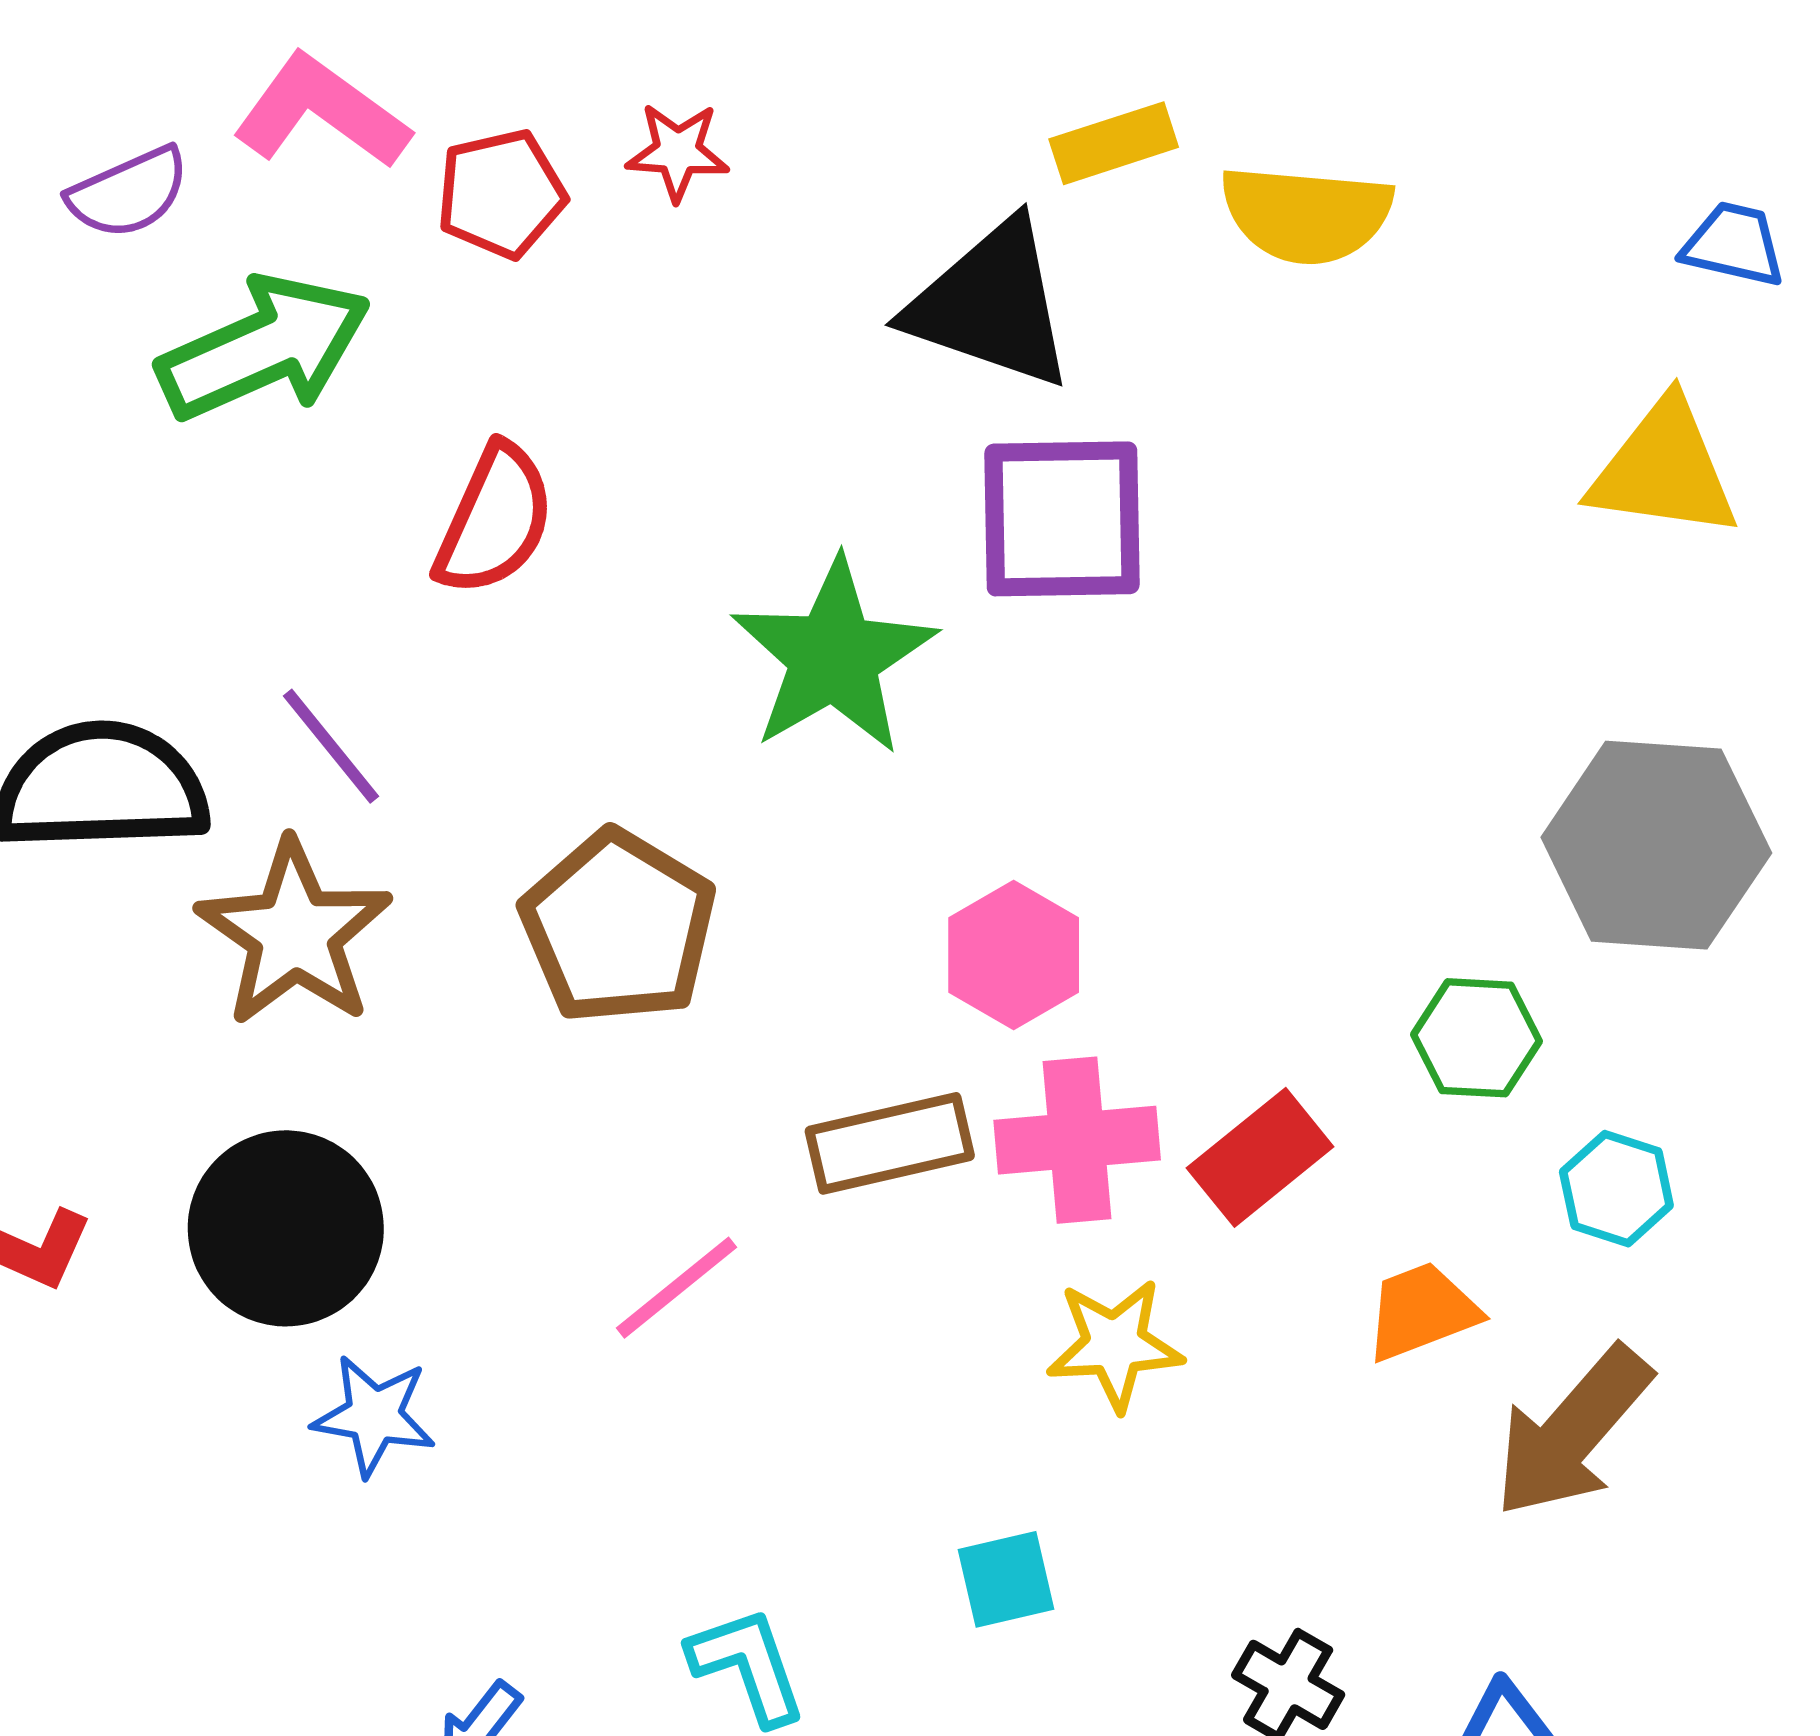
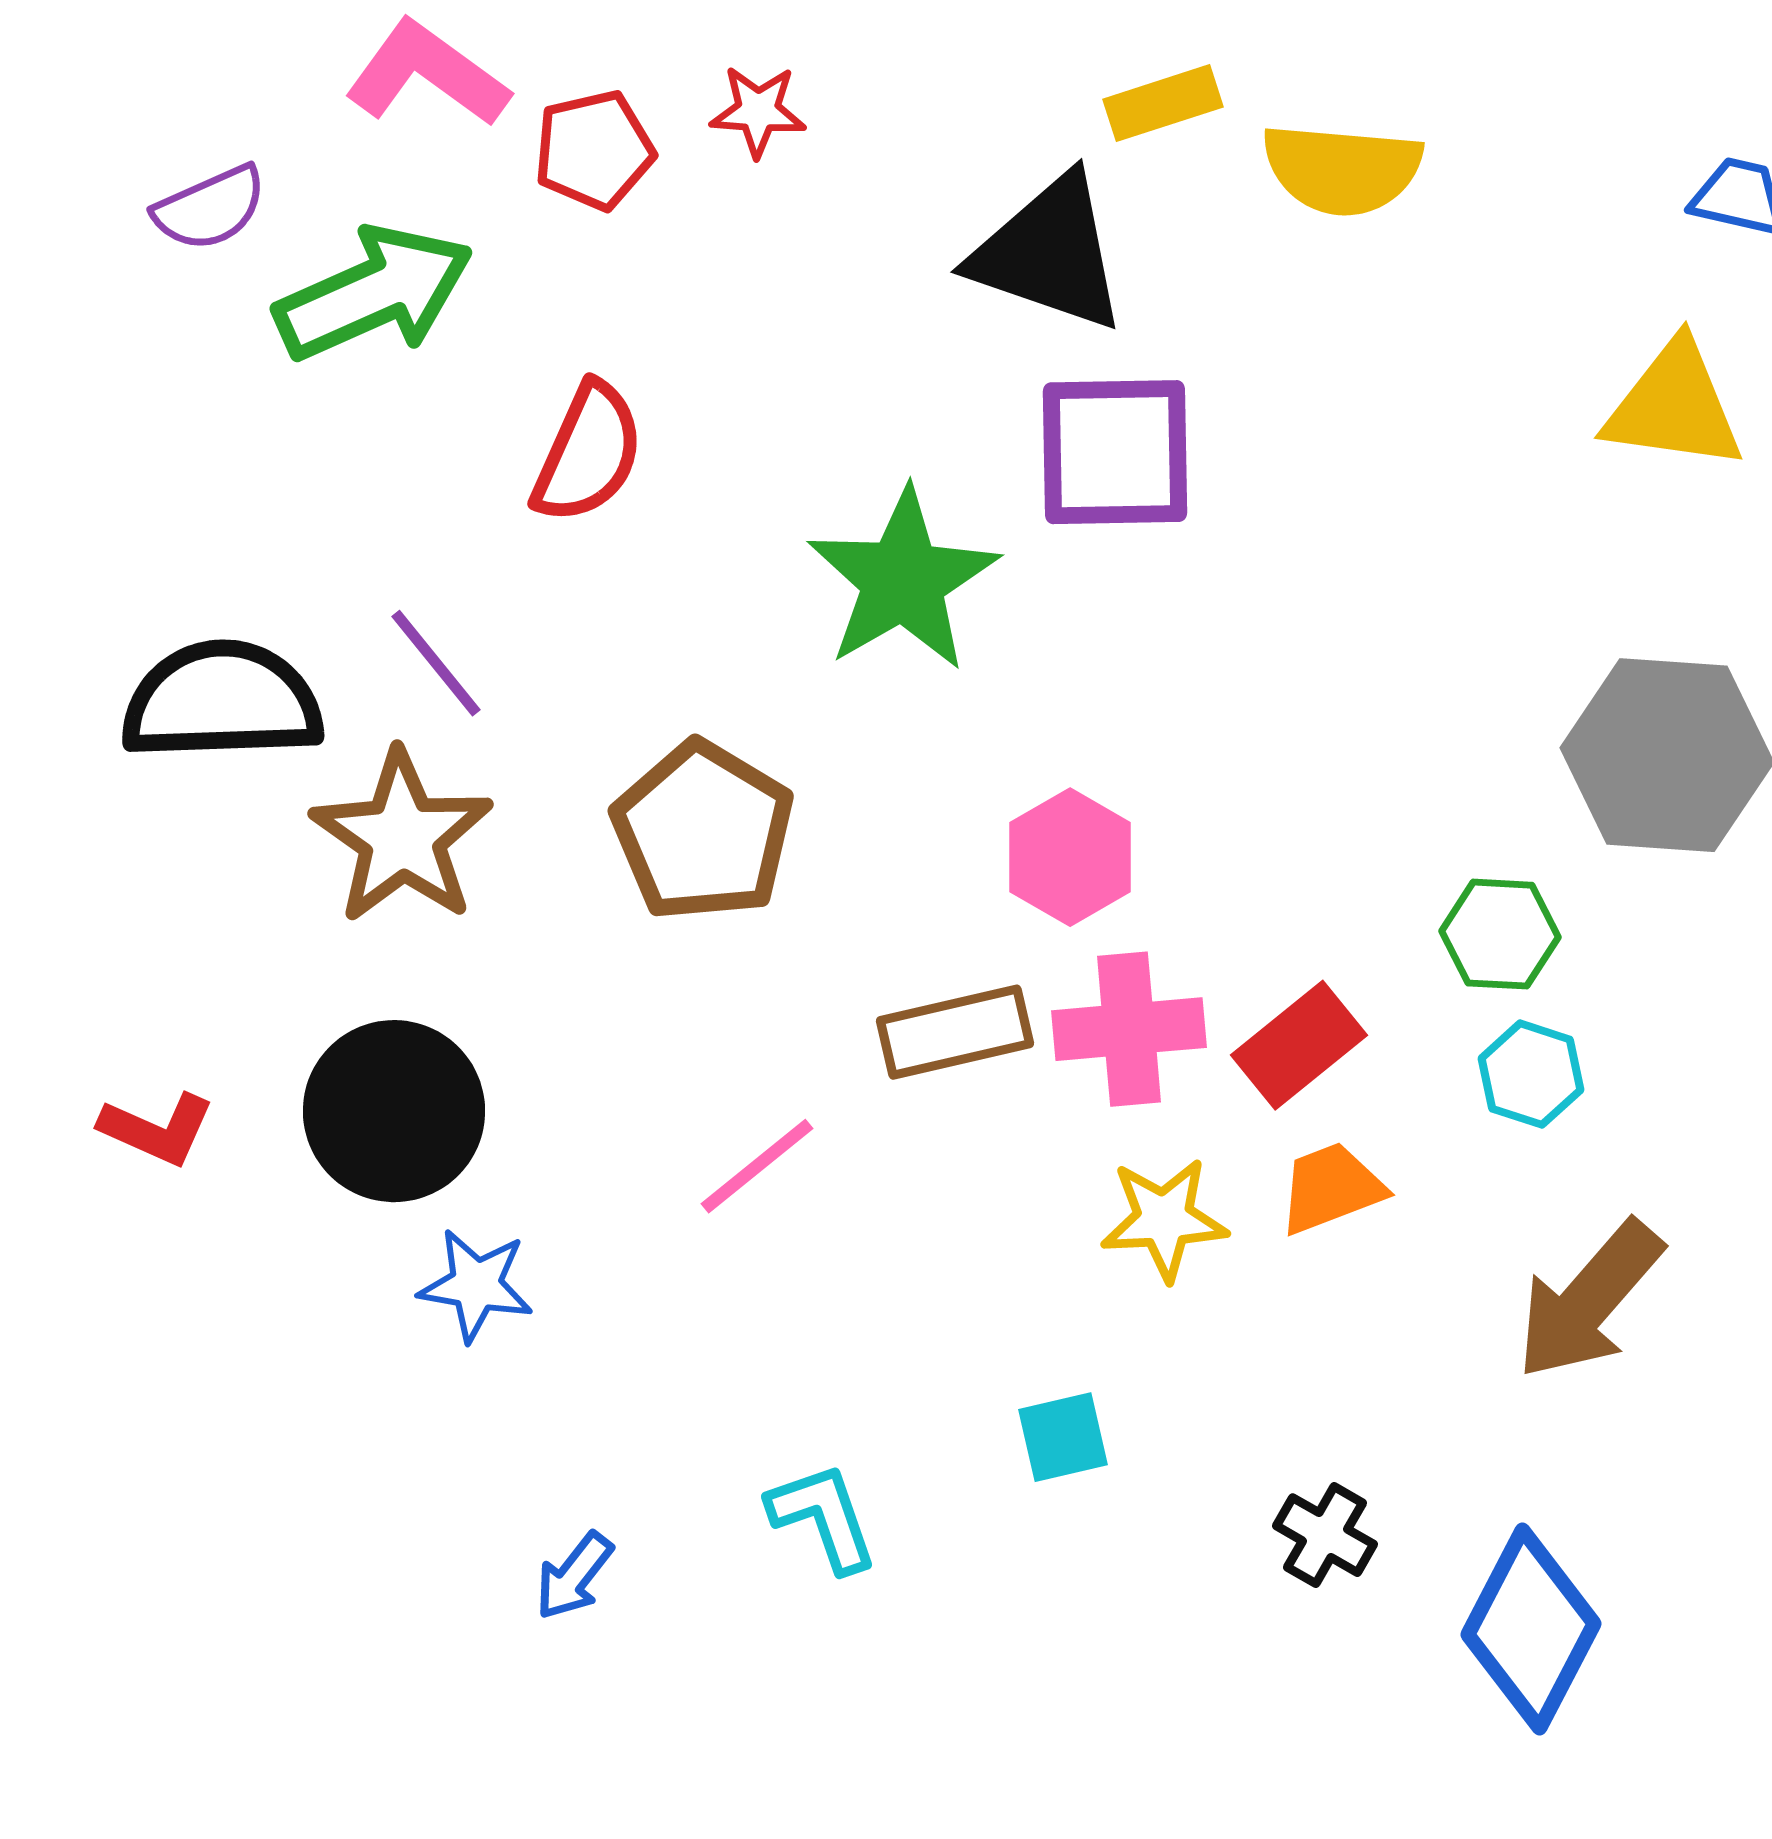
purple semicircle: (129, 193) -> (210, 208), moved
cyan hexagon: (1616, 1189) -> (1531, 1074), moved
orange trapezoid: (1422, 1311) -> (1331, 1188), moved

